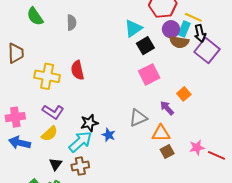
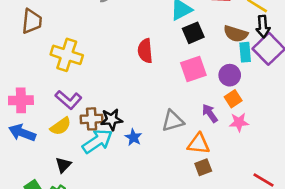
purple circle: (171, 29) -> (230, 75), moved
cyan rectangle: (184, 29) -> (245, 52), moved, turned -35
red semicircle: (77, 70) -> (145, 51), moved
pink star: (197, 148) -> (239, 122), moved
brown cross: (80, 166) -> (92, 119), moved

